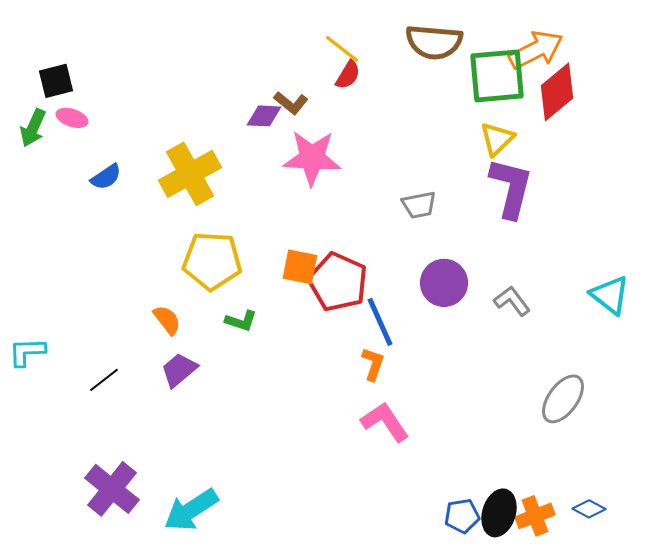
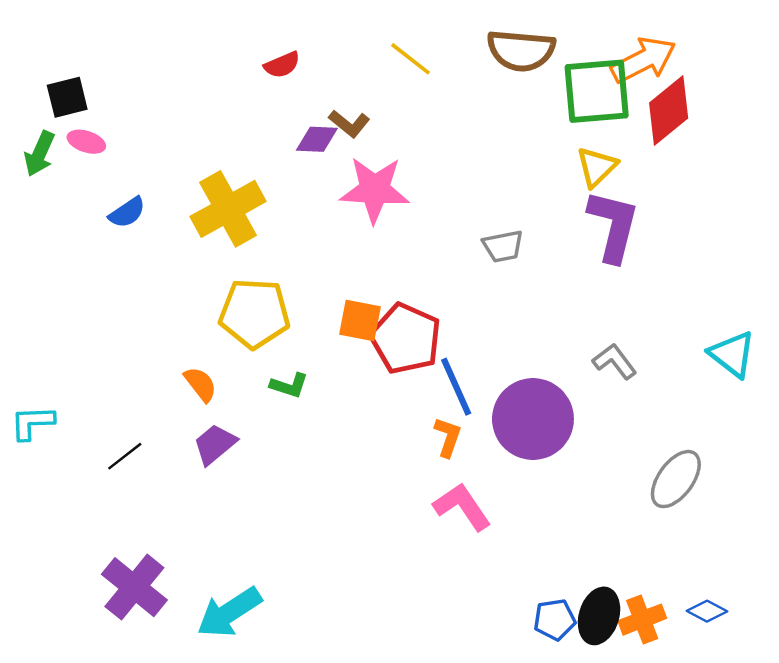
red semicircle: (348, 75) -> (282, 65), moved, turned 36
purple circle: (444, 283) -> (533, 419), moved, size x1.4

